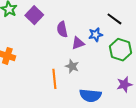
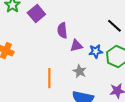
blue star: (96, 35) -> (96, 51), moved
gray star: (72, 66) -> (80, 71), moved

